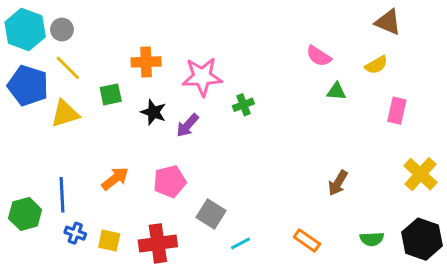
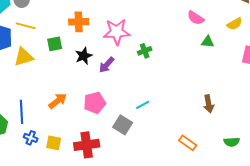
yellow line: (68, 68) -> (26, 26), turned -30
black star: (153, 112) -> (84, 56), turned 30
brown arrow: (338, 183) -> (209, 104), turned -42
cyan line: (241, 243) -> (143, 105), moved

